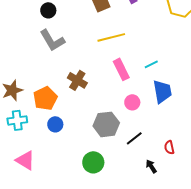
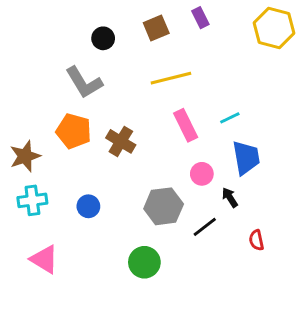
black circle: (48, 10) -> (103, 38), moved
orange pentagon: (45, 98) -> (74, 131), moved, turned -30
black arrow: (151, 166) -> (230, 197), moved

